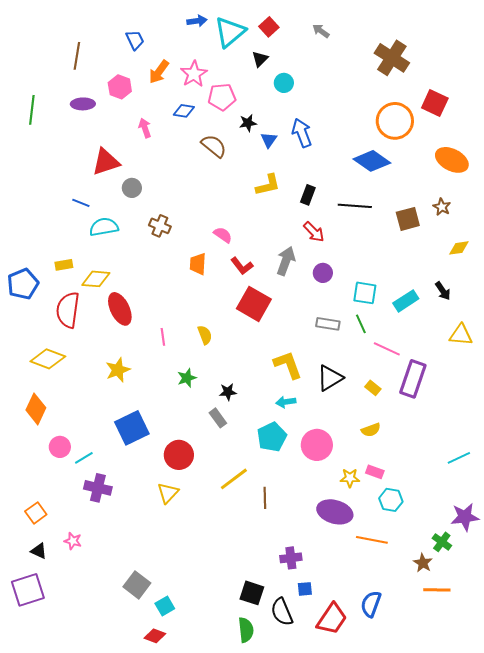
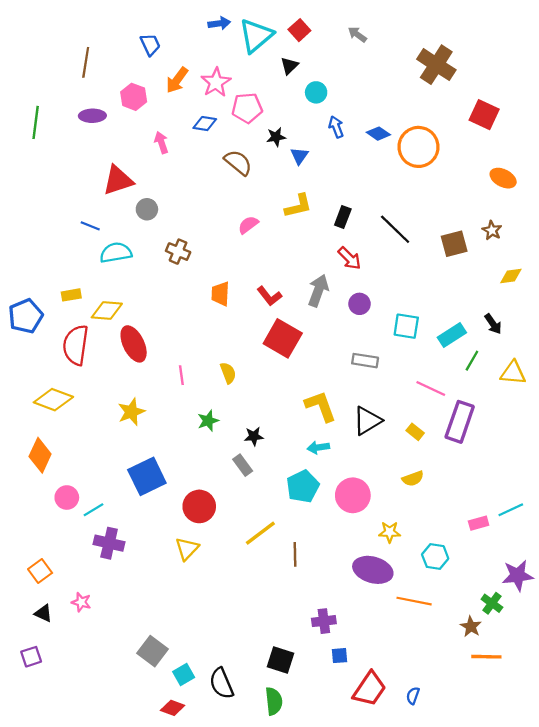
orange circle: (395, 121) -> (418, 147), moved
blue arrow: (302, 133) -> (336, 127), moved, size x0.7
orange ellipse: (452, 160) -> (503, 178), size x0.7
blue diamond: (372, 161) -> (378, 134), moved, size x0.6
black line: (355, 206) -> (395, 229), turned 40
pink semicircle: (223, 235) -> (248, 225), moved, turned -72
green line: (361, 324) -> (472, 361), moved, turned 54
pink rectangle: (375, 472) -> (479, 523), moved, turned -36
purple square: (28, 590) -> (31, 657), size x0.6
blue semicircle: (371, 604) -> (413, 696), moved, size x0.6
black semicircle: (282, 612) -> (221, 683), moved

